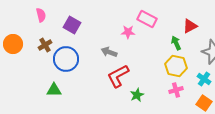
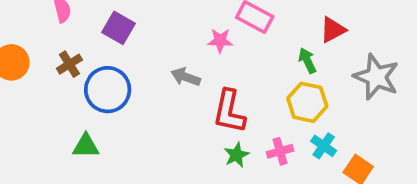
red L-shape: (118, 76) -> (229, 111), moved, turned -50
cyan cross: (204, 79) -> (324, 146), moved
pink cross: (176, 90) -> (280, 151), moved

